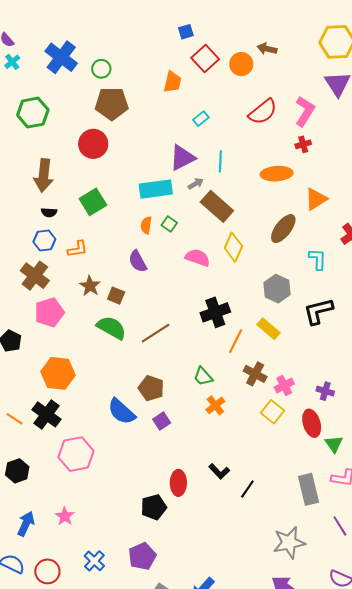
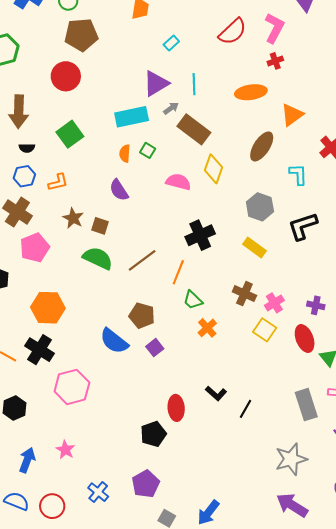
orange line: (236, 341) -> (178, 272), moved

